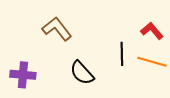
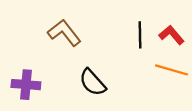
black line: (122, 54) -> (140, 35), moved

